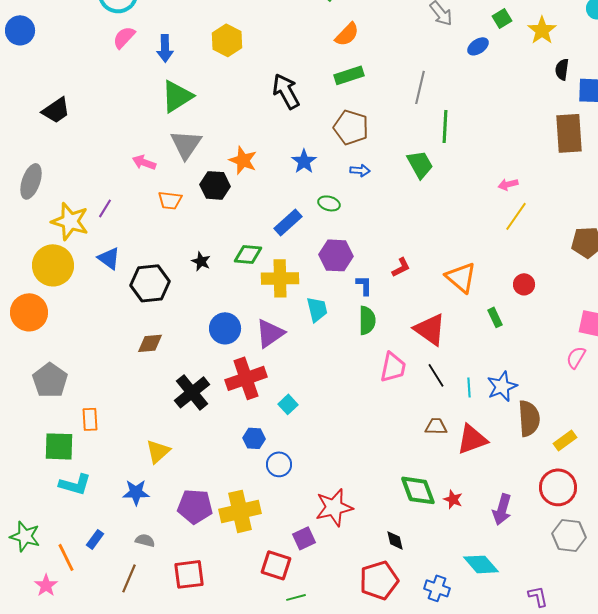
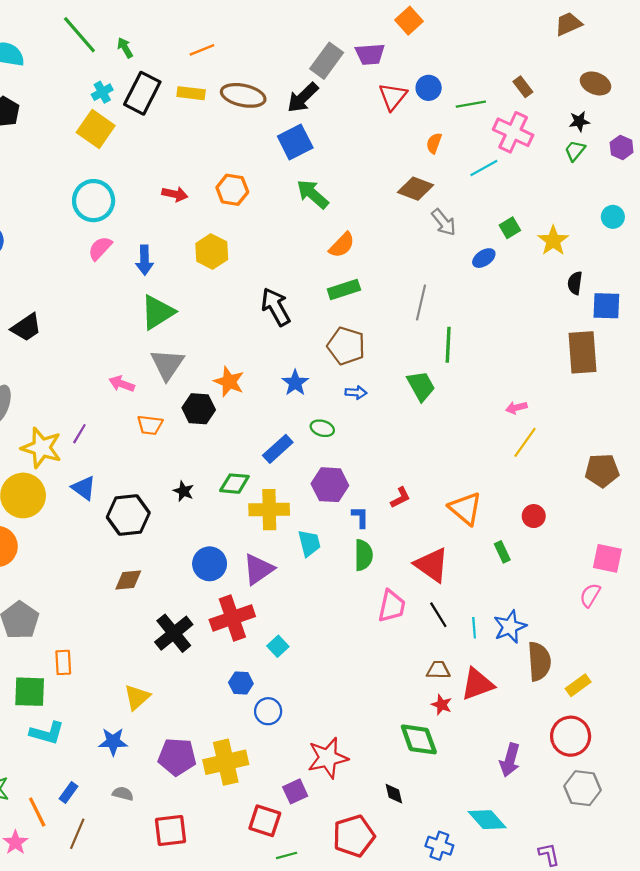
red star: (453, 499) -> (442, 705), moved
brown line: (129, 578) -> (77, 834), moved
red pentagon: (379, 580) -> (354, 836), moved

